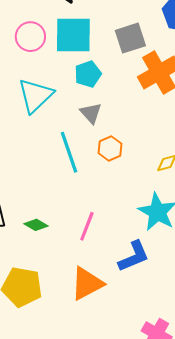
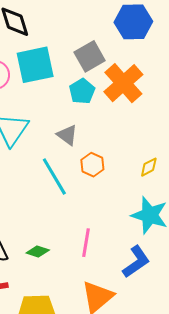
cyan pentagon: (88, 74) -> (82, 91), moved

